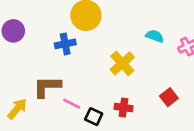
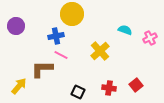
red square: (169, 97) -> (136, 85), moved
pink line: (72, 104) -> (61, 55), moved
red cross: (124, 107) -> (109, 88), moved

